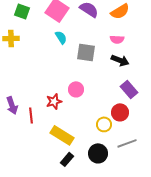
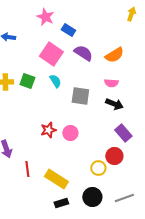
green square: (22, 11) -> (27, 81), moved
red star: (54, 101) -> (48, 130), moved
red line: (31, 115) -> (27, 169), moved
gray line: (127, 143) -> (124, 198), moved
black rectangle: (67, 159) -> (61, 203), turned 32

